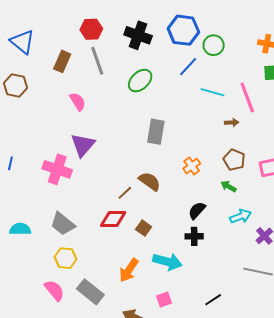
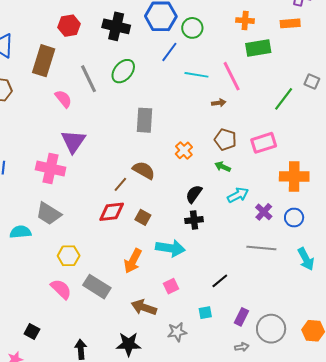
brown rectangle: (62, 61) -> (44, 61), size x1.4
gray line: (97, 61) -> (89, 79), moved
gray trapezoid: (63, 224) -> (49, 214), moved

